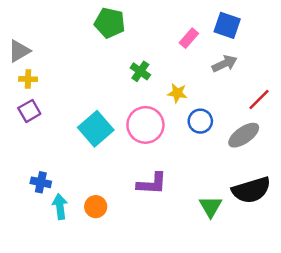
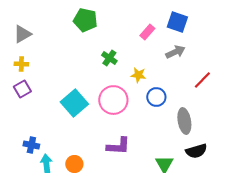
gray triangle: (19, 51) -> (22, 34), moved
gray ellipse: (244, 135) -> (184, 121), moved, turned -65
black semicircle: (251, 190) -> (196, 151), size x0.7

